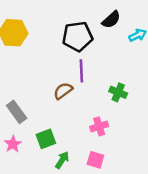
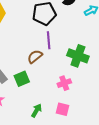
green cross: (118, 92) -> (78, 56), size x1.5
green square: (46, 139) -> (22, 79), moved

